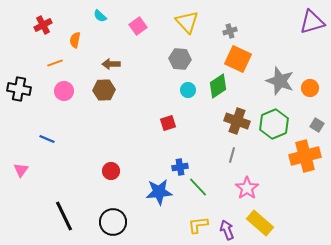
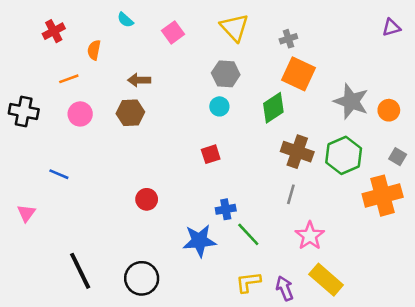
purple triangle: (312, 22) -> (391, 27), size x0.6
cyan circle: (188, 90) -> (219, 106), moved
red circle: (111, 171) -> (147, 199), moved

